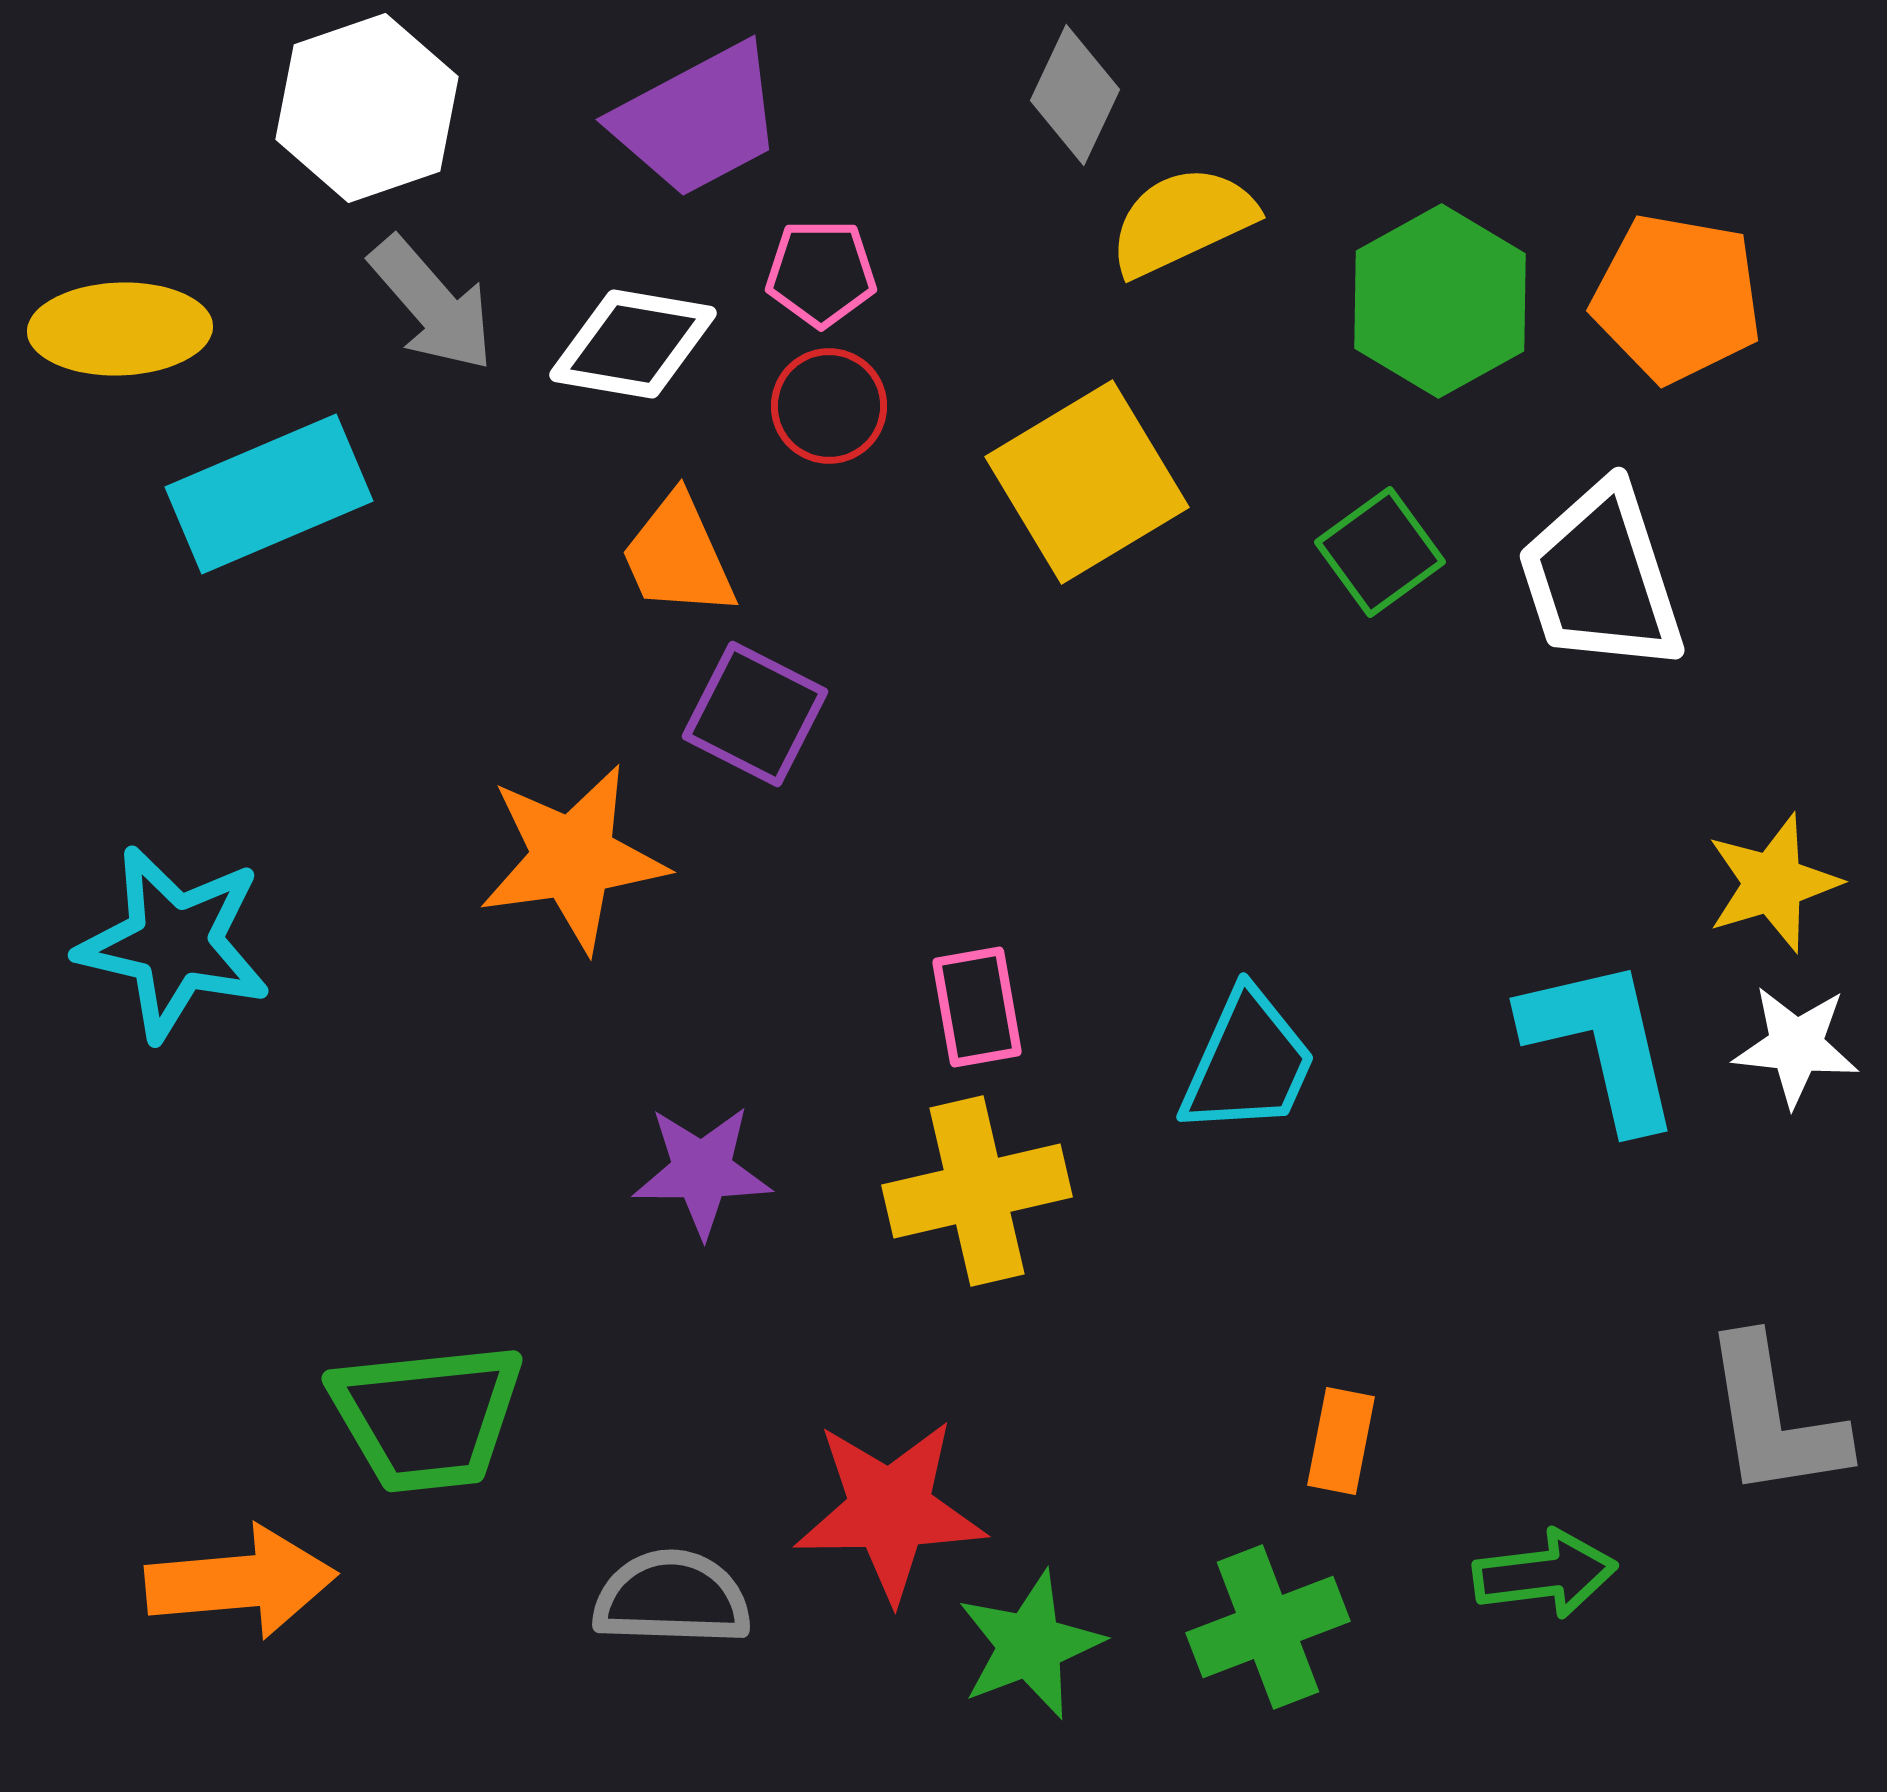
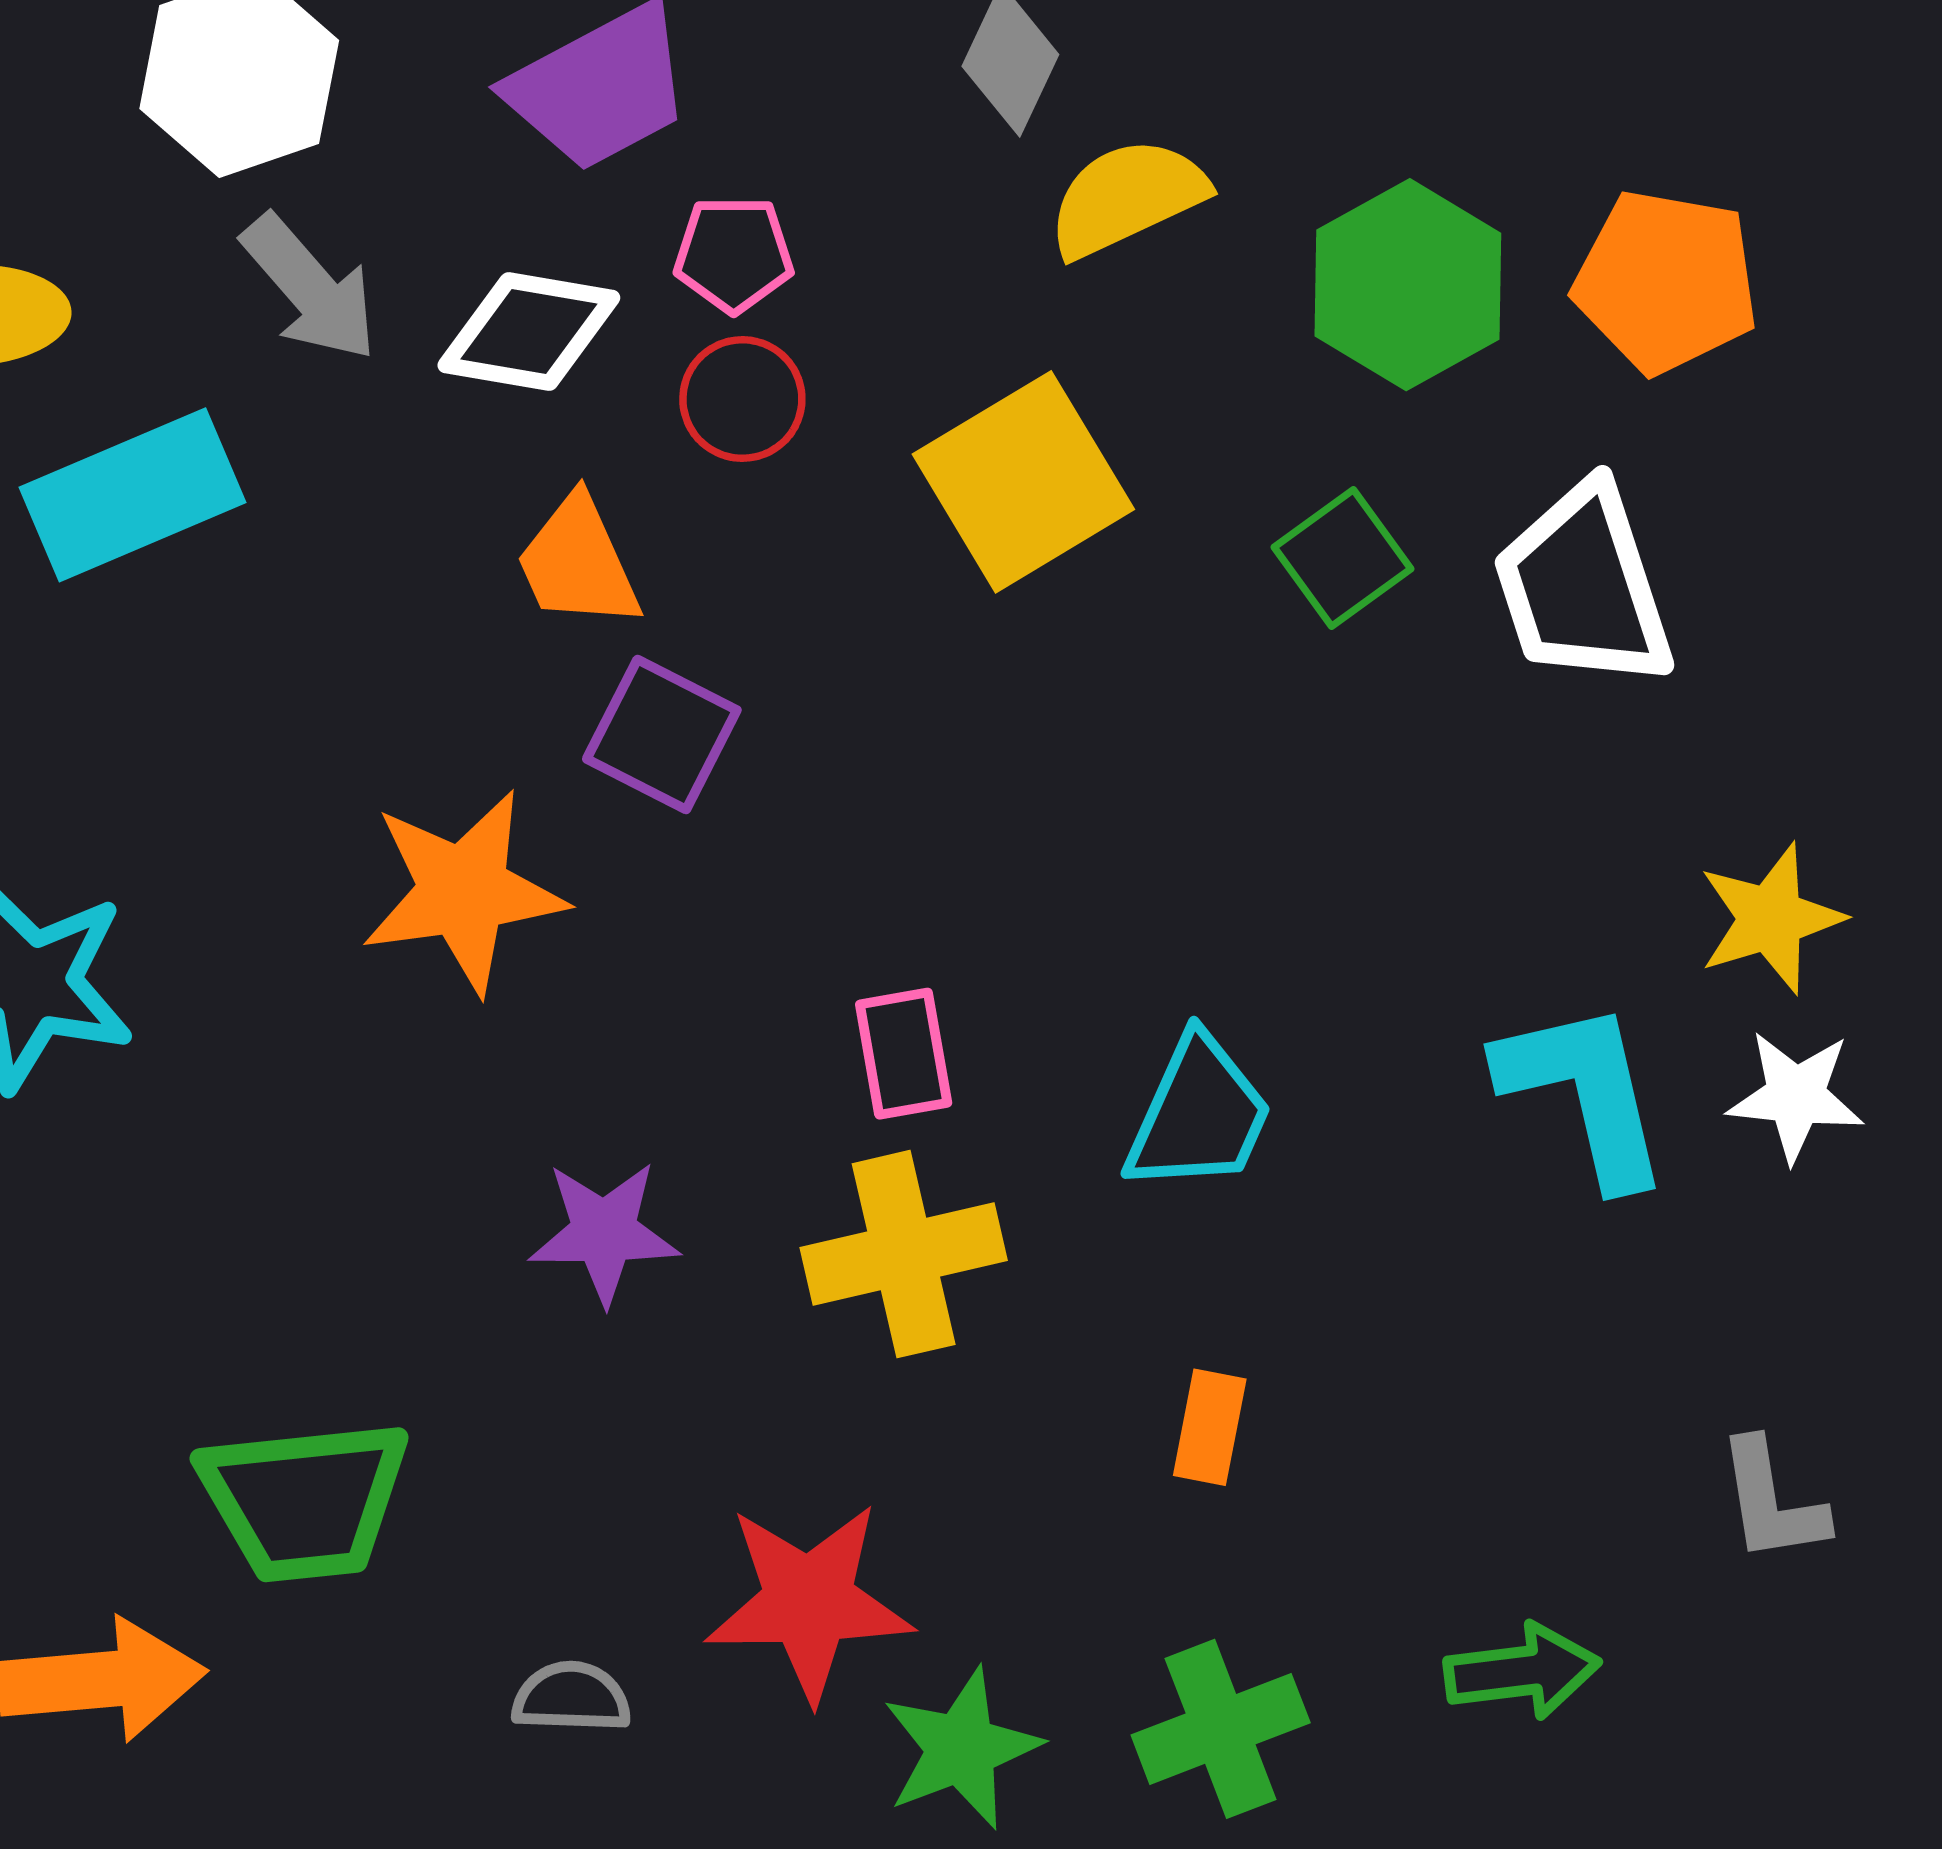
gray L-shape: (1774, 1418) -> (1772, 1501), size x0.7
orange rectangle: (1341, 1441) -> (1210, 1427), moved
gray semicircle: (672, 1598) -> (571, 1697), size x0.7

